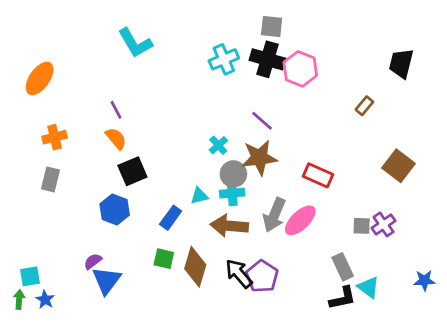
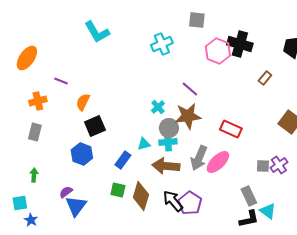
black cross: (268, 59) -> (240, 44), moved
purple line: (116, 110) -> (61, 81), moved, turned -40
orange semicircle: (116, 138) -> (83, 102), turned -114
green arrow: (19, 300) -> (34, 175), moved

